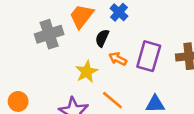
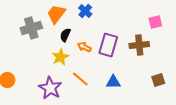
black semicircle: (102, 38) -> (65, 35), moved

